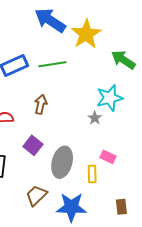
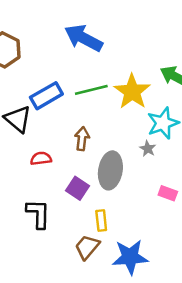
yellow star: (86, 34) -> (132, 92), moved
gray ellipse: (62, 162) -> (110, 170), moved
yellow rectangle: (92, 174) -> (101, 220), moved

